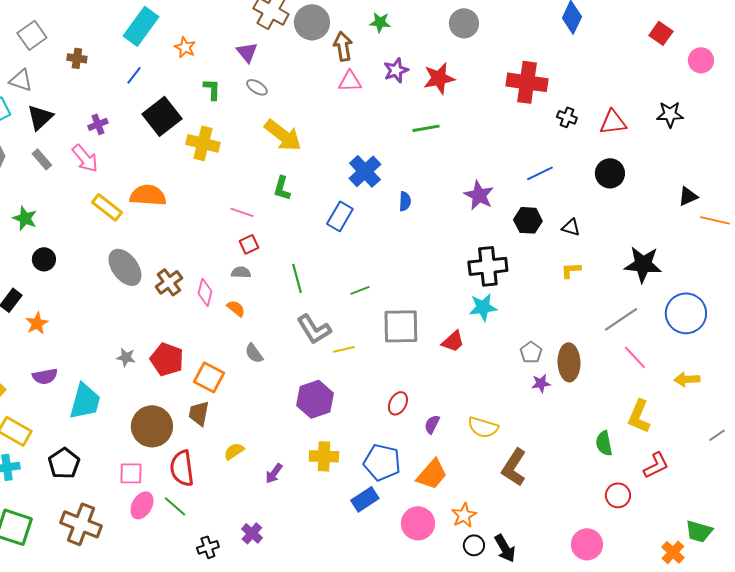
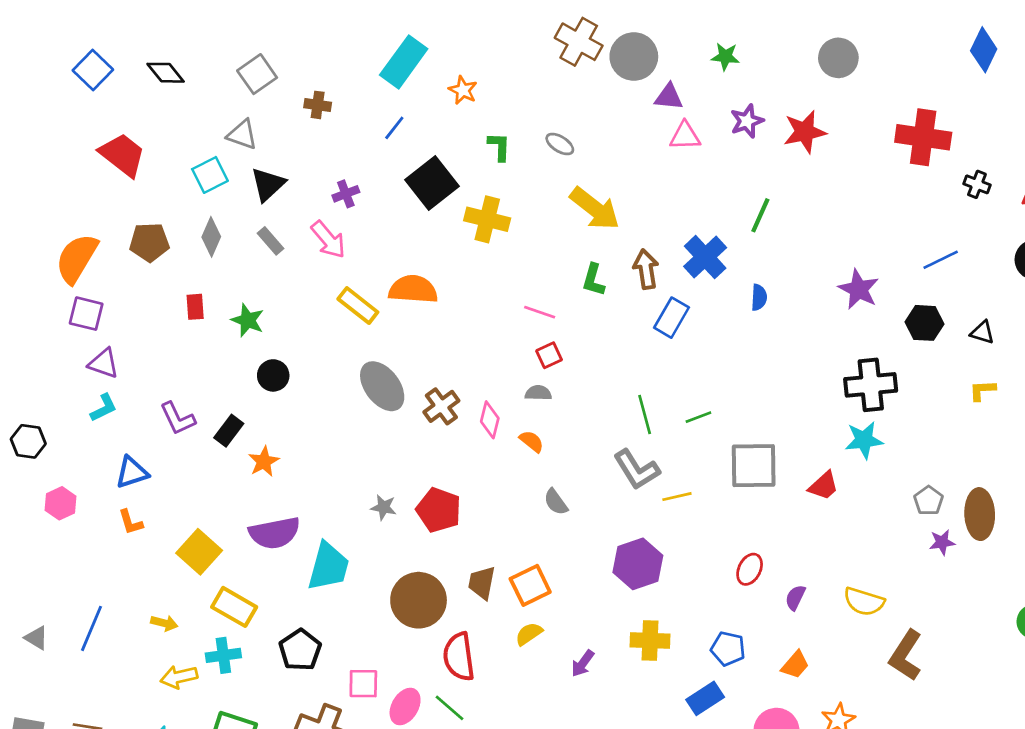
brown arrow: (343, 46) -> (646, 269), moved
purple triangle: (247, 52) -> (669, 97), moved, turned -45
green line: (426, 128) -> (760, 215), moved, turned -56
green line: (297, 278) -> (645, 414), moved
purple semicircle: (45, 376) -> (275, 533), size x1.5
orange square: (209, 377) -> (530, 585), moved, turned 36
blue pentagon: (382, 462) -> (728, 649), size x0.7
pink square: (131, 473) -> (363, 684), moved
orange trapezoid: (432, 474) -> (795, 665), size x0.7

